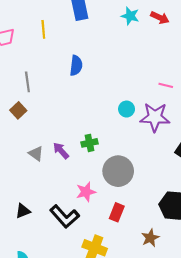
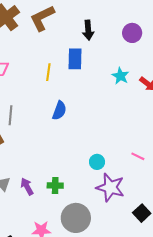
yellow line: (43, 29) -> (48, 72), moved
pink line: (166, 85) -> (138, 156), moved
purple star: (155, 117) -> (110, 187), moved

